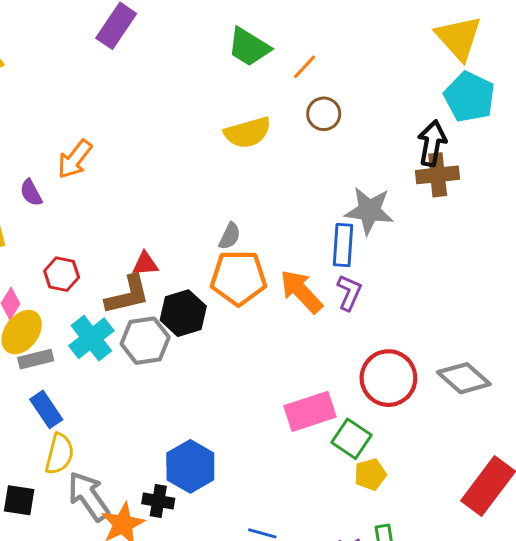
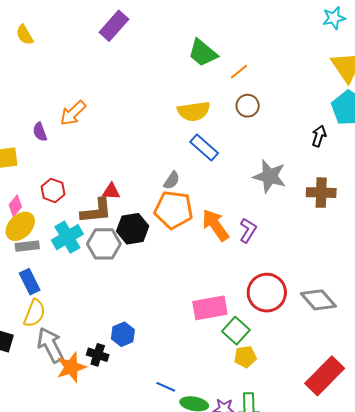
black arrow: (432, 143) -> (319, 136), size x0.7
brown cross: (438, 175) -> (321, 193), moved
blue rectangle: (343, 245) -> (204, 148), moved, turned -60
blue hexagon: (190, 466) -> (123, 334), size x0.7

